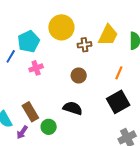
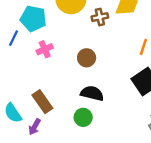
cyan pentagon: (29, 41) -> (33, 19), turned -30
brown circle: (79, 75) -> (87, 58), moved
green circle: (49, 127) -> (83, 117), moved

